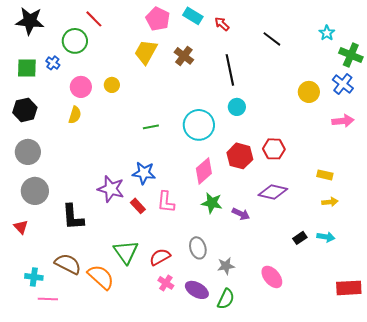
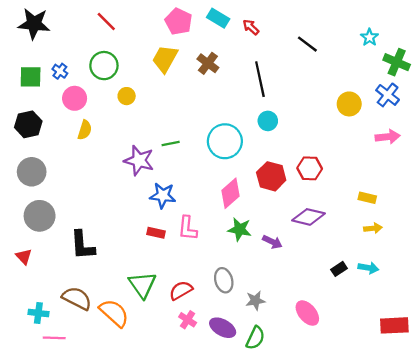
green circle: (75, 41) -> (104, 66), moved
pink circle: (81, 87) -> (75, 98), moved
purple star: (111, 189) -> (139, 160), moved
red rectangle: (138, 206) -> (156, 233), turned -35

